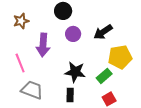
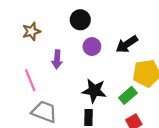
purple arrow: (43, 45) -> (57, 59), size x0.7

